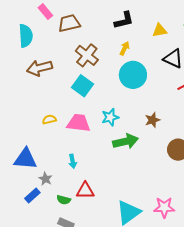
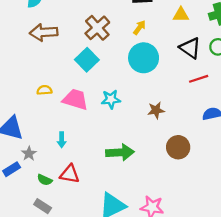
green arrow: (126, 141) -> (120, 152), moved

